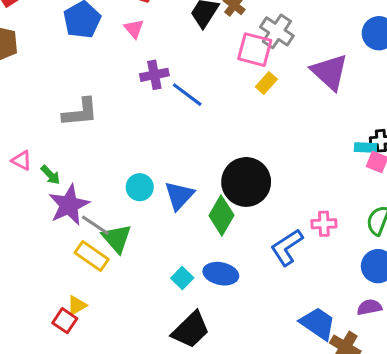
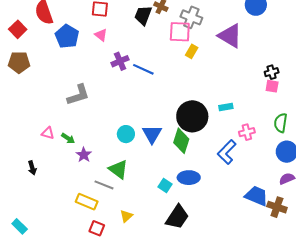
cyan rectangle: (365, 147) -> (226, 107), moved
purple star: (69, 205) -> (84, 155), size x0.6
gray line: (95, 225) -> (104, 185), moved
yellow rectangle: (92, 256) -> (87, 202), moved
yellow triangle: (77, 305) -> (126, 216), moved

